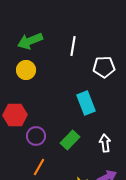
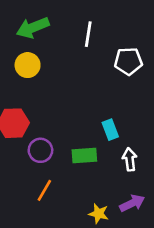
cyan rectangle: (86, 103) -> (110, 130), moved, size x0.7
green rectangle: (70, 140) -> (84, 155), turned 42

